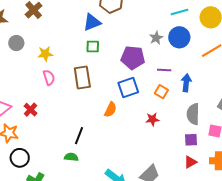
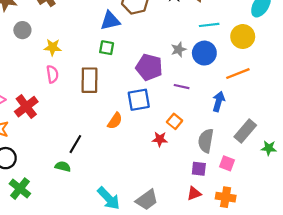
blue arrow: (186, 83) -> (219, 102), moved
orange square: (161, 92) -> (175, 121), moved
red cross: (31, 110) -> (26, 107), size x1.5

